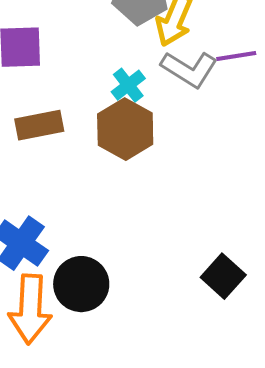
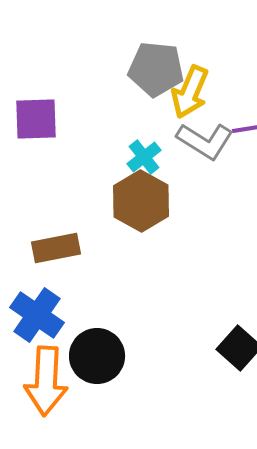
brown rectangle: (39, 125) -> (56, 248), moved

